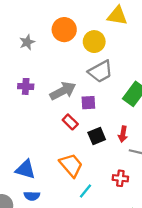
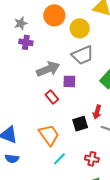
purple cross: (26, 86) -> (26, 42), moved
black square: (97, 136) -> (80, 124), moved
red cross: (120, 178) -> (92, 159), moved

